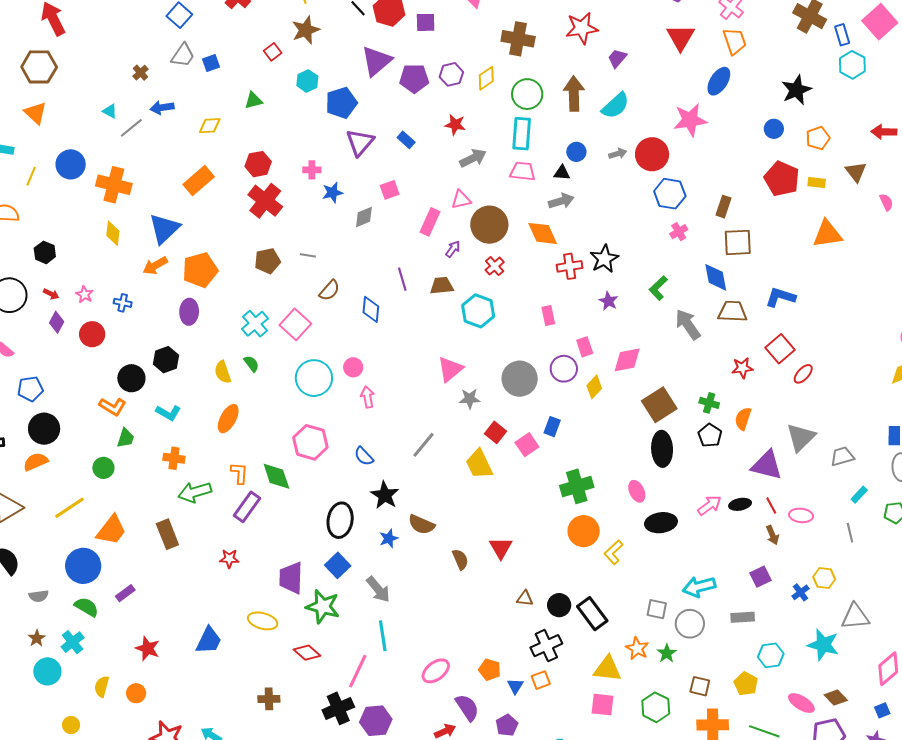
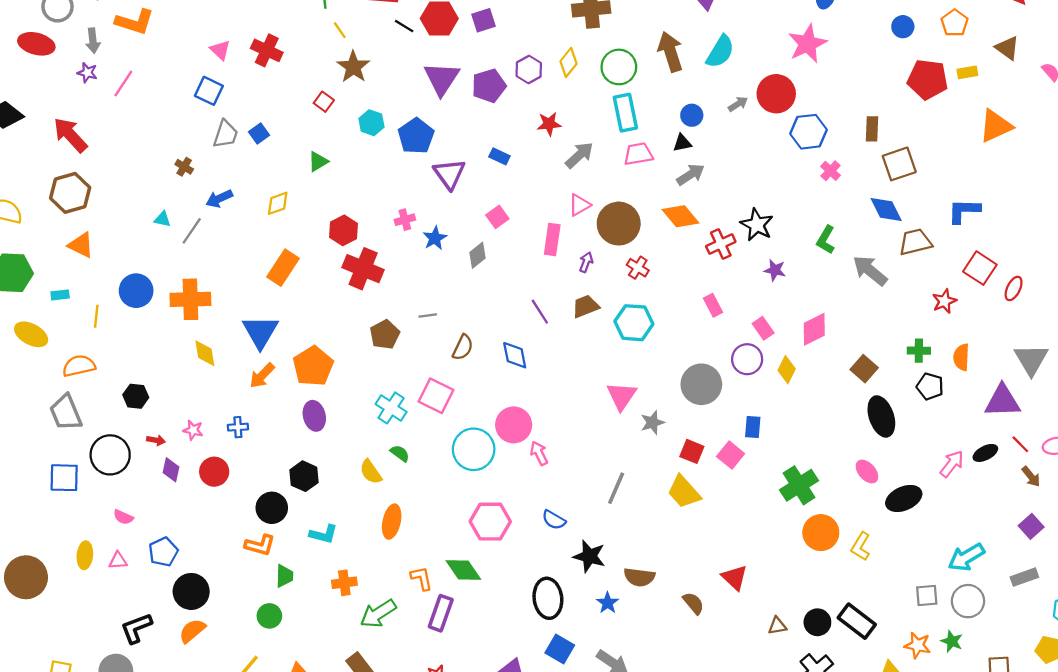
pink circle: (353, 367) -> (514, 425), size x1.6
brown square: (659, 405) -> (864, 369), size x0.7

